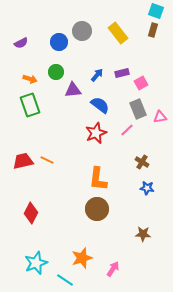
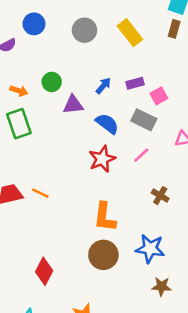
blue circle: (59, 42) -> (34, 24), moved
gray rectangle: (138, 109) -> (144, 120), moved, turned -42
blue star: (147, 188) -> (150, 249), moved, size x1.6
red diamond: (31, 213) -> (44, 271), moved

